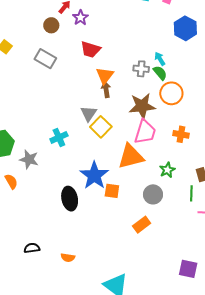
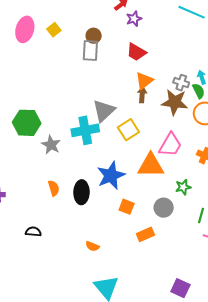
brown circle: (51, 25) -> (94, 36), moved
gray rectangle: (45, 59) -> (90, 51), turned 50
brown star: (142, 106) -> (175, 102), moved
gray triangle: (89, 114) -> (104, 111), moved, size x1.4
cyan cross: (59, 137) -> (85, 130), size x1.5
orange semicircle: (11, 181) -> (54, 188), moved
orange square: (112, 191) -> (127, 207), moved
orange semicircle: (68, 258) -> (92, 246), moved

